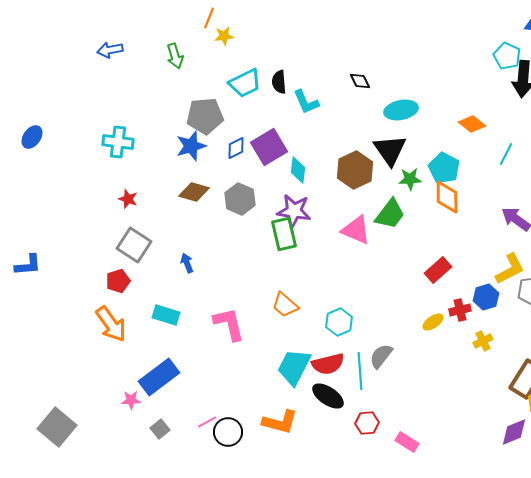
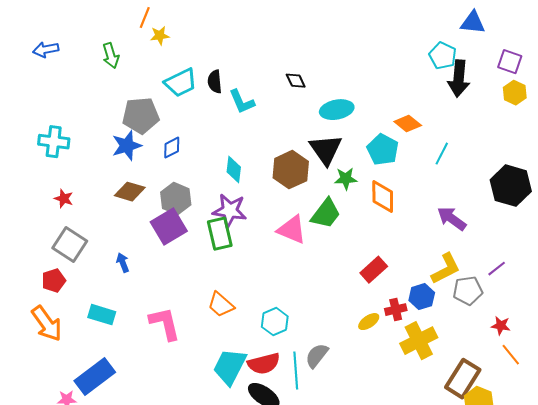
purple square: (269, 147) -> (169, 227), moved
cyan pentagon: (444, 168) -> (383, 150), moved
yellow cross: (483, 341) -> (419, 341), size x1.8

